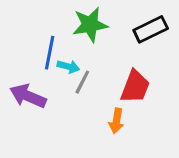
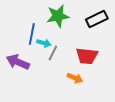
red trapezoid: (135, 87) -> (87, 56), turned 75
orange arrow: (116, 121) -> (75, 78), turned -77

